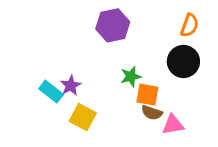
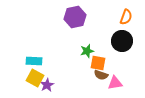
purple star: (71, 86) -> (47, 85), moved
cyan rectangle: (51, 92) -> (34, 61), turned -35
yellow square: (83, 117) -> (35, 78), moved

